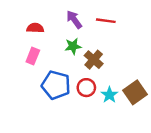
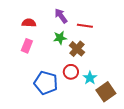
red line: (106, 21) -> (85, 26), moved
blue pentagon: (56, 85) -> (46, 83), moved
brown square: (135, 92) -> (106, 92), moved

